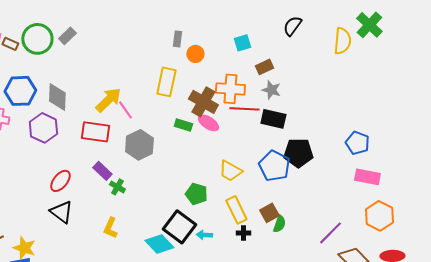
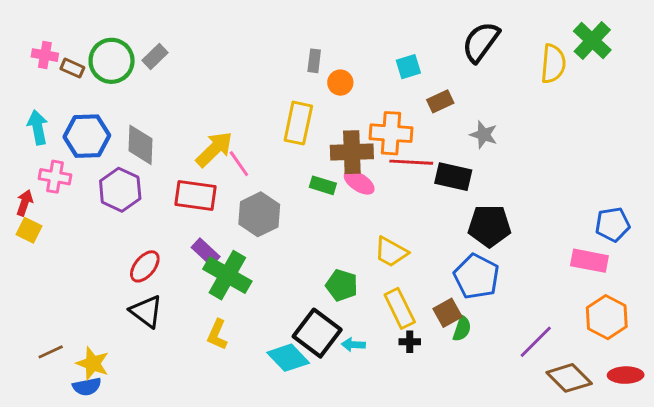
black semicircle: (292, 26) -> (481, 42), size x1.4
gray star: (271, 90) -> (484, 135), moved
brown cross: (203, 102) -> (352, 152), turned -32
blue pentagon: (357, 143) -> (613, 224), moved, turned -30
blue pentagon: (274, 166) -> (476, 277), moved
green cross: (117, 187) -> (227, 275), size x2.0

